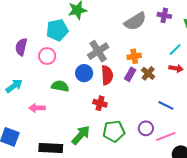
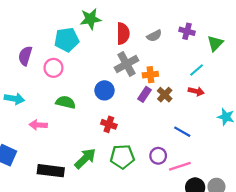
gray semicircle: (135, 21) -> (154, 36), size x0.6
gray cross: (98, 51) -> (127, 64), moved
blue circle: (84, 73) -> (105, 90), moved
red semicircle: (107, 75) -> (123, 34), moved
cyan arrow: (14, 86) -> (14, 99), turned 42

